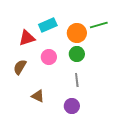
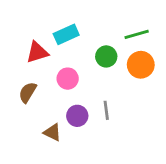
orange circle: (77, 33) -> (141, 65), moved
green circle: (77, 54) -> (106, 56), moved
purple circle: (72, 106) -> (77, 116), moved

